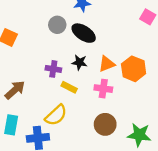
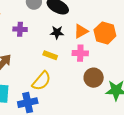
purple cross: (53, 69) -> (20, 29), moved
brown circle: (105, 124) -> (94, 78), moved

